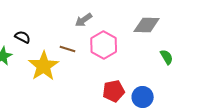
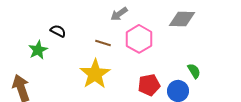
green semicircle: (167, 57) -> (194, 71), moved
yellow star: (44, 66) -> (95, 74), moved

